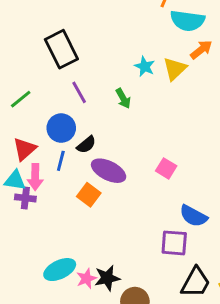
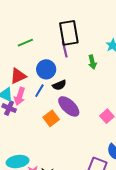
black rectangle: (61, 49) -> (69, 33), moved

